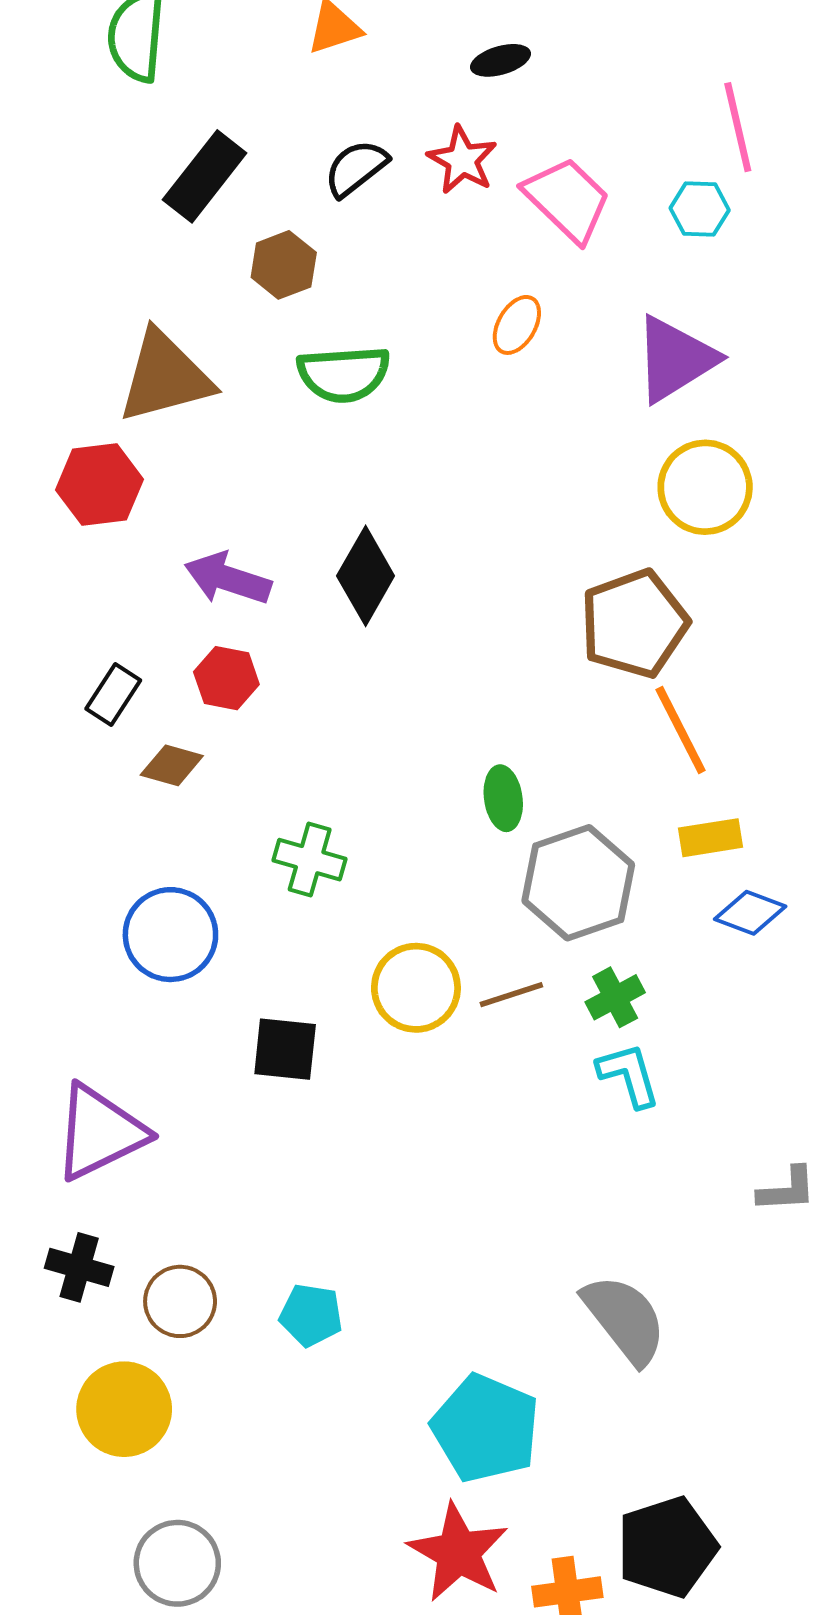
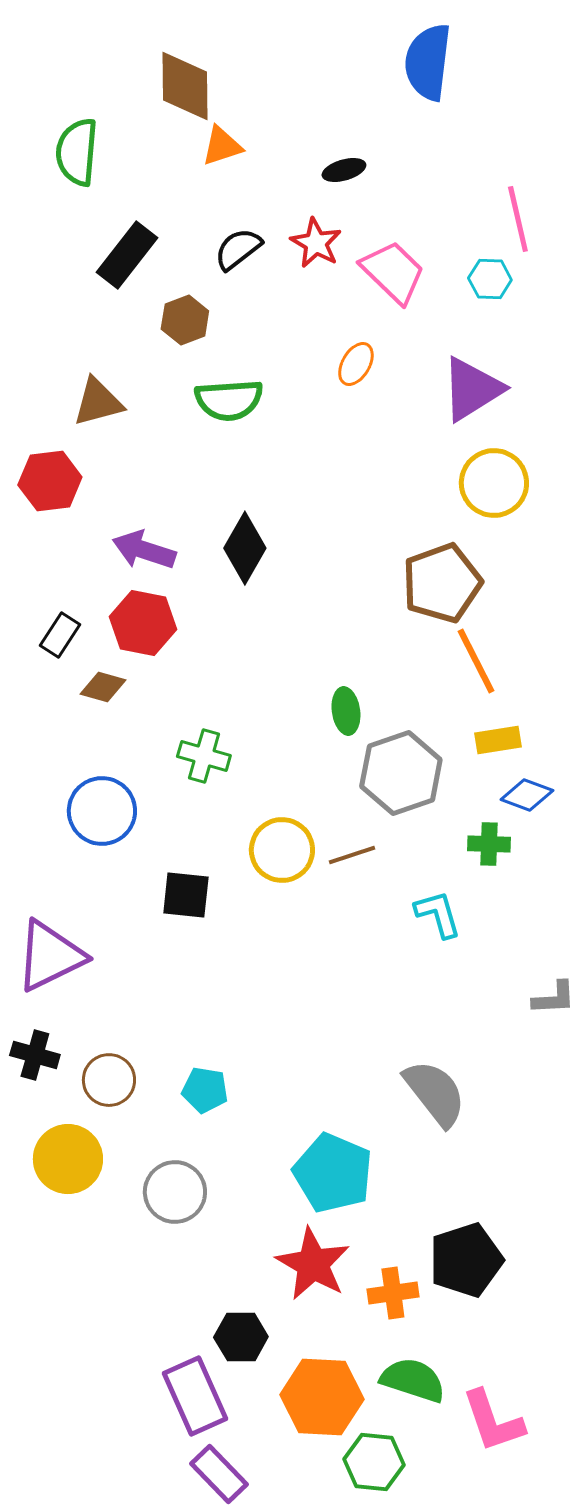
brown triangle: (165, 377) -> (98, 402), size x0.7
red hexagon: (226, 678) -> (143, 623), size x1.4
green cross: (615, 997) -> (489, 844), moved, turned 30
gray circle: (177, 1563) -> (175, 1192), moved

